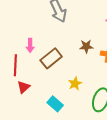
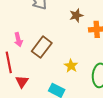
brown star: (86, 46) -> (76, 15), moved

